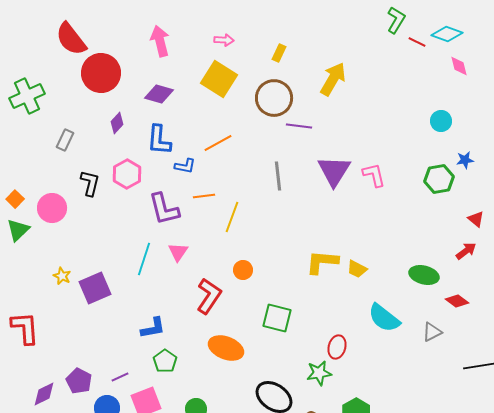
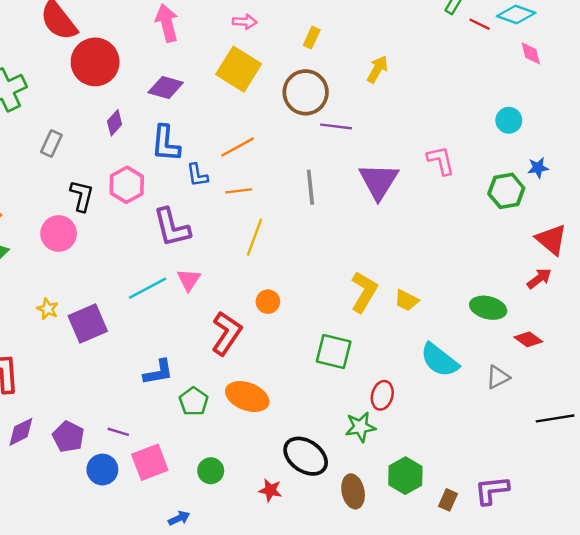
yellow arrow: (333, 79) -> (377, 69), size x0.7
blue L-shape: (185, 166) -> (197, 175), turned 70
pink L-shape: (374, 175) -> (441, 160), moved
orange line: (204, 196) -> (239, 191), moved
pink circle: (52, 208) -> (59, 233), moved
red triangle: (476, 219) -> (551, 240), size x1.6
cyan line: (144, 259) -> (147, 288), turned 44
yellow L-shape: (322, 262) -> (364, 292), turned 116
green square: (277, 318) -> (334, 352), moved
green pentagon: (165, 361) -> (194, 401), moved
purple line: (120, 377) -> (118, 432), turned 42
purple diamond: (44, 394) -> (21, 432), moved

